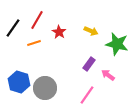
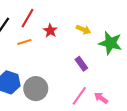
purple rectangle: (89, 64) -> (81, 64), turned -72
pink arrow: (108, 75) -> (101, 98), moved

